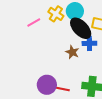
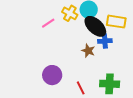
purple circle: (47, 85) -> (52, 75), moved
red line: (63, 89) -> (81, 88), turned 56

